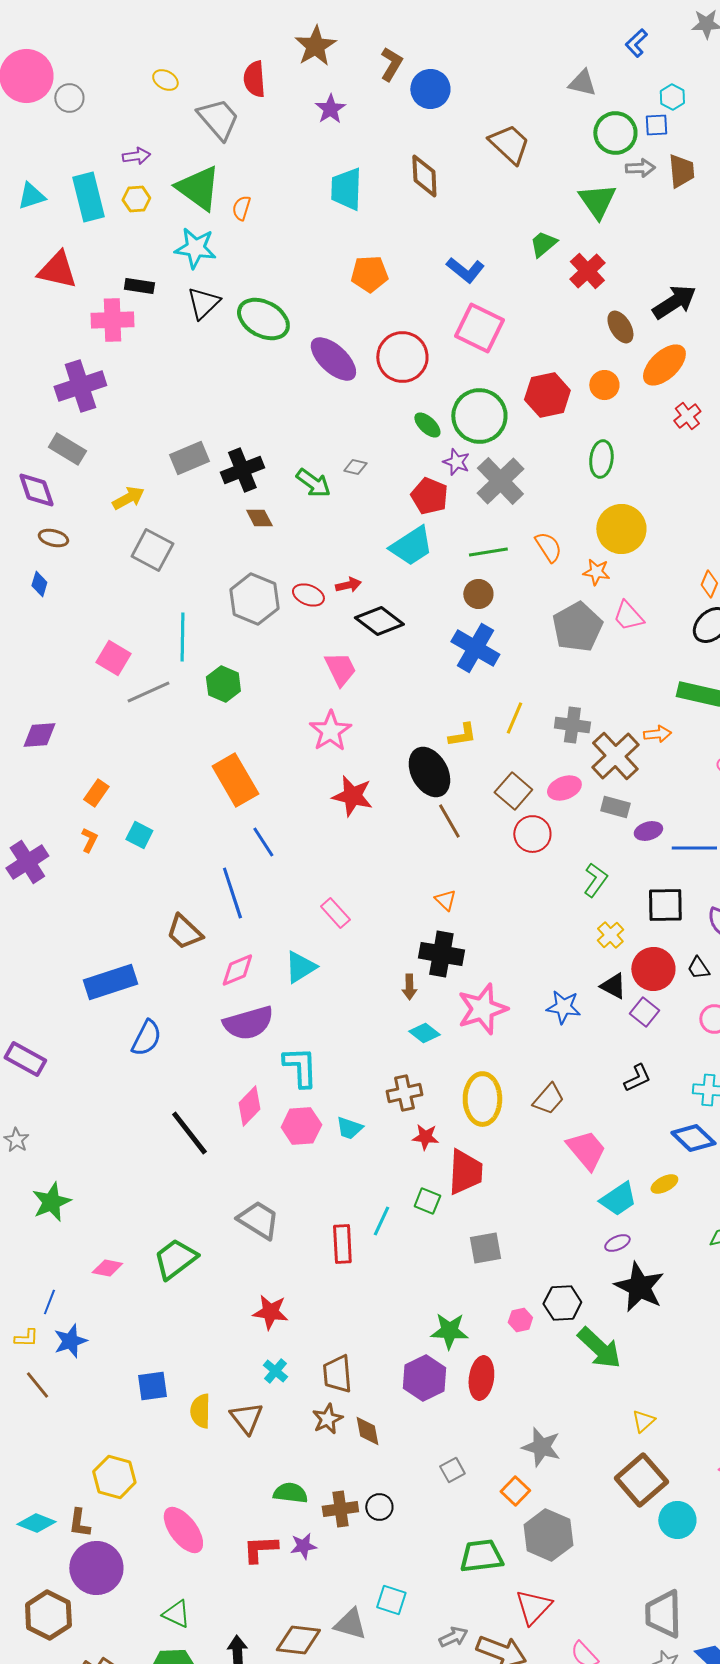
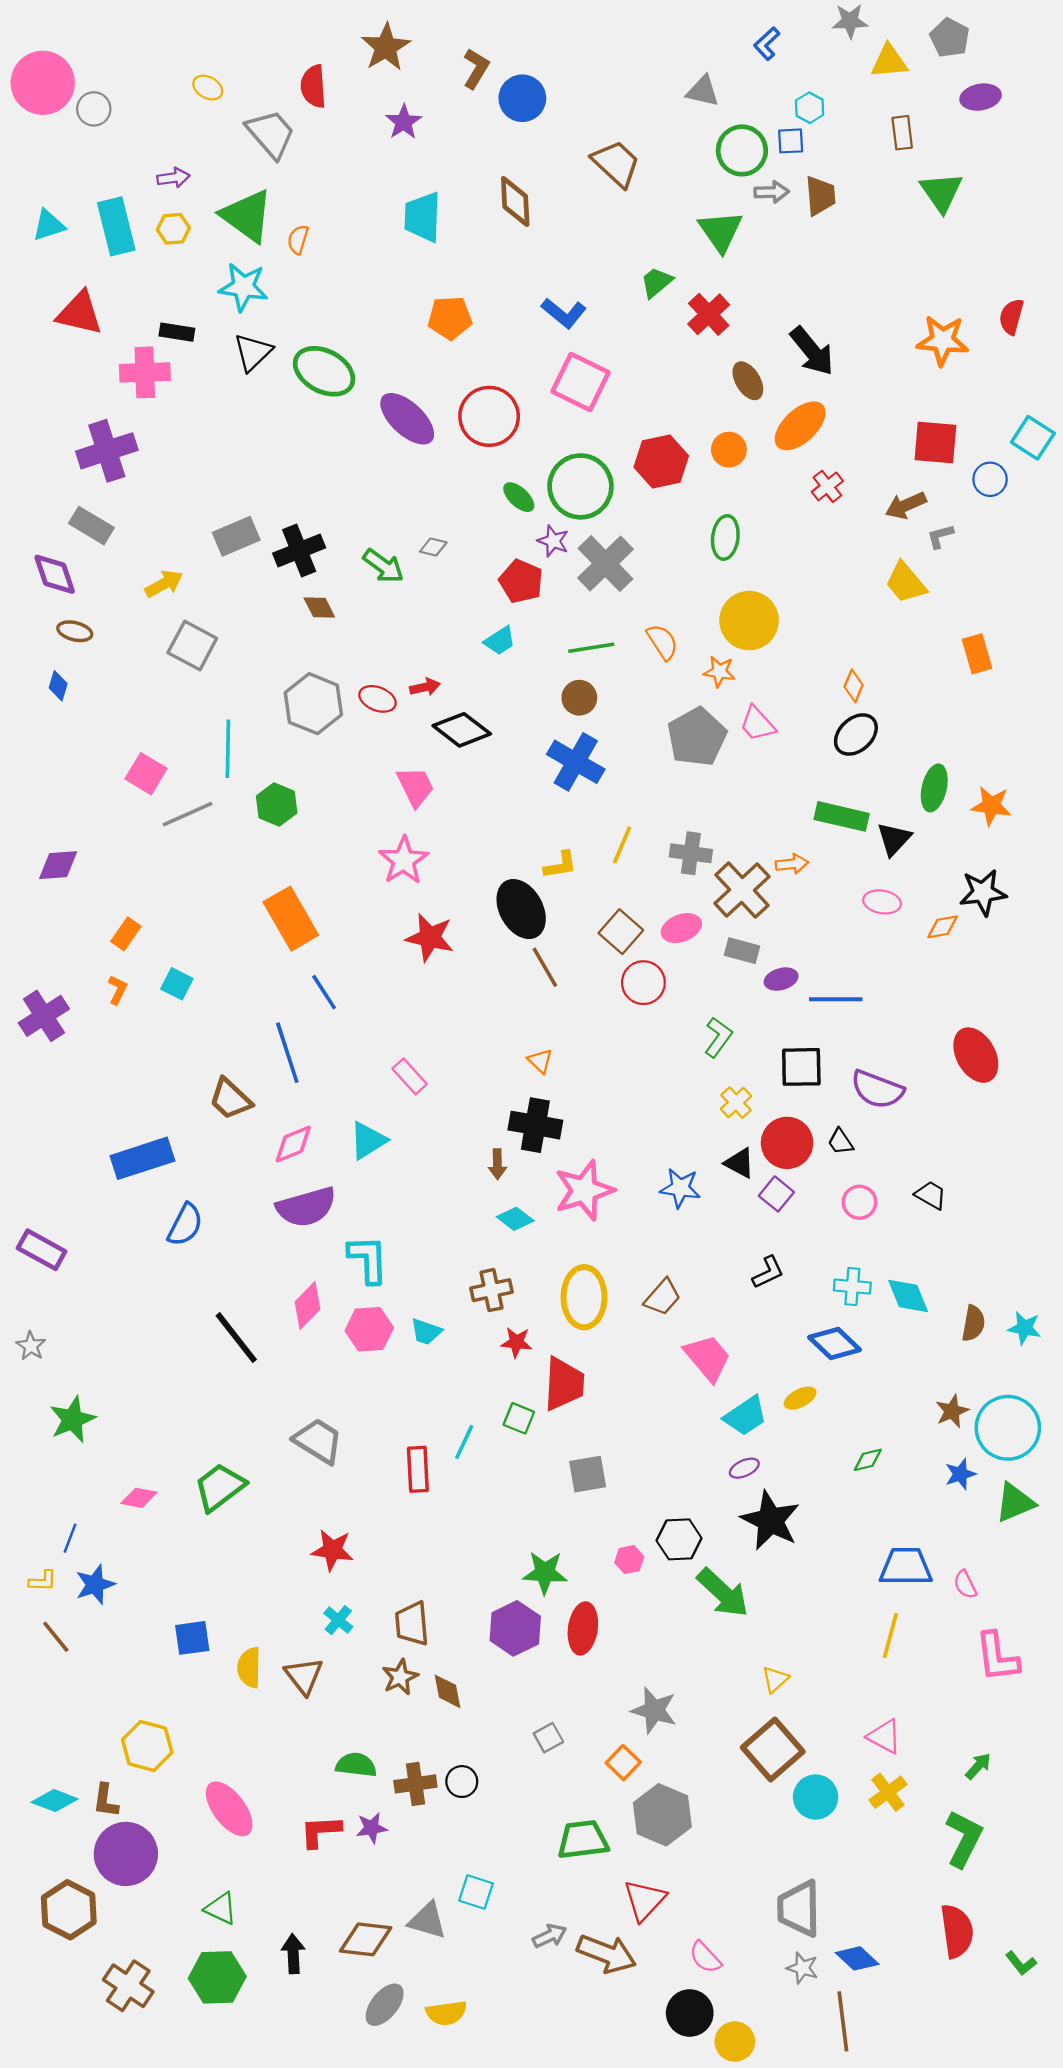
black arrow: (674, 302) -> (812, 351), turned 84
cyan trapezoid: (411, 546) -> (500, 641), size x0.6

